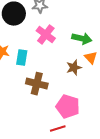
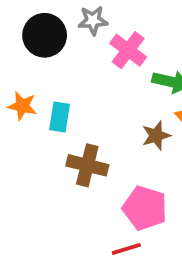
pink cross: (46, 35) -> (128, 50), moved

